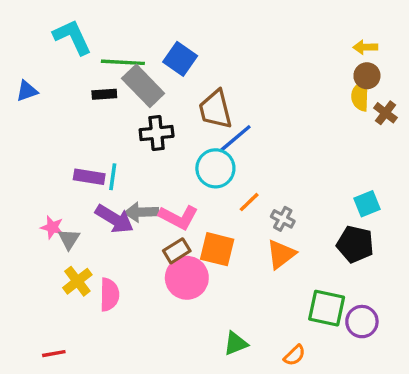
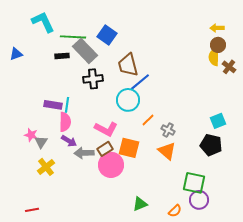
gray arrow: (141, 212) -> (84, 153), moved
purple arrow: (114, 219) -> (69, 141), moved, size x0.7
orange triangle: (281, 254) -> (167, 151), turned -42
pink semicircle: (109, 295) -> (65, 122), moved
purple circle: (362, 322) -> (199, 200), moved

